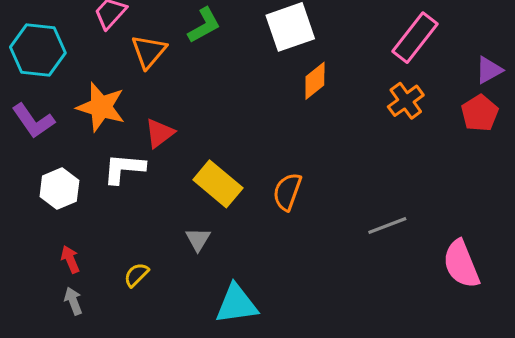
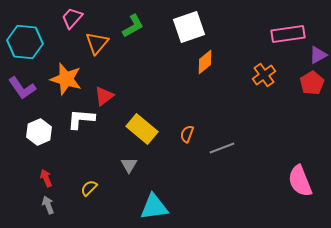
pink rectangle: (415, 38) -> (288, 34), moved, turned 44
orange semicircle: (287, 192) -> (187, 134), size x0.7
gray line: (387, 225) -> (222, 148), moved

